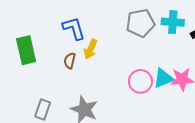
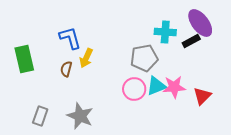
gray pentagon: (140, 23) -> (144, 58), moved

